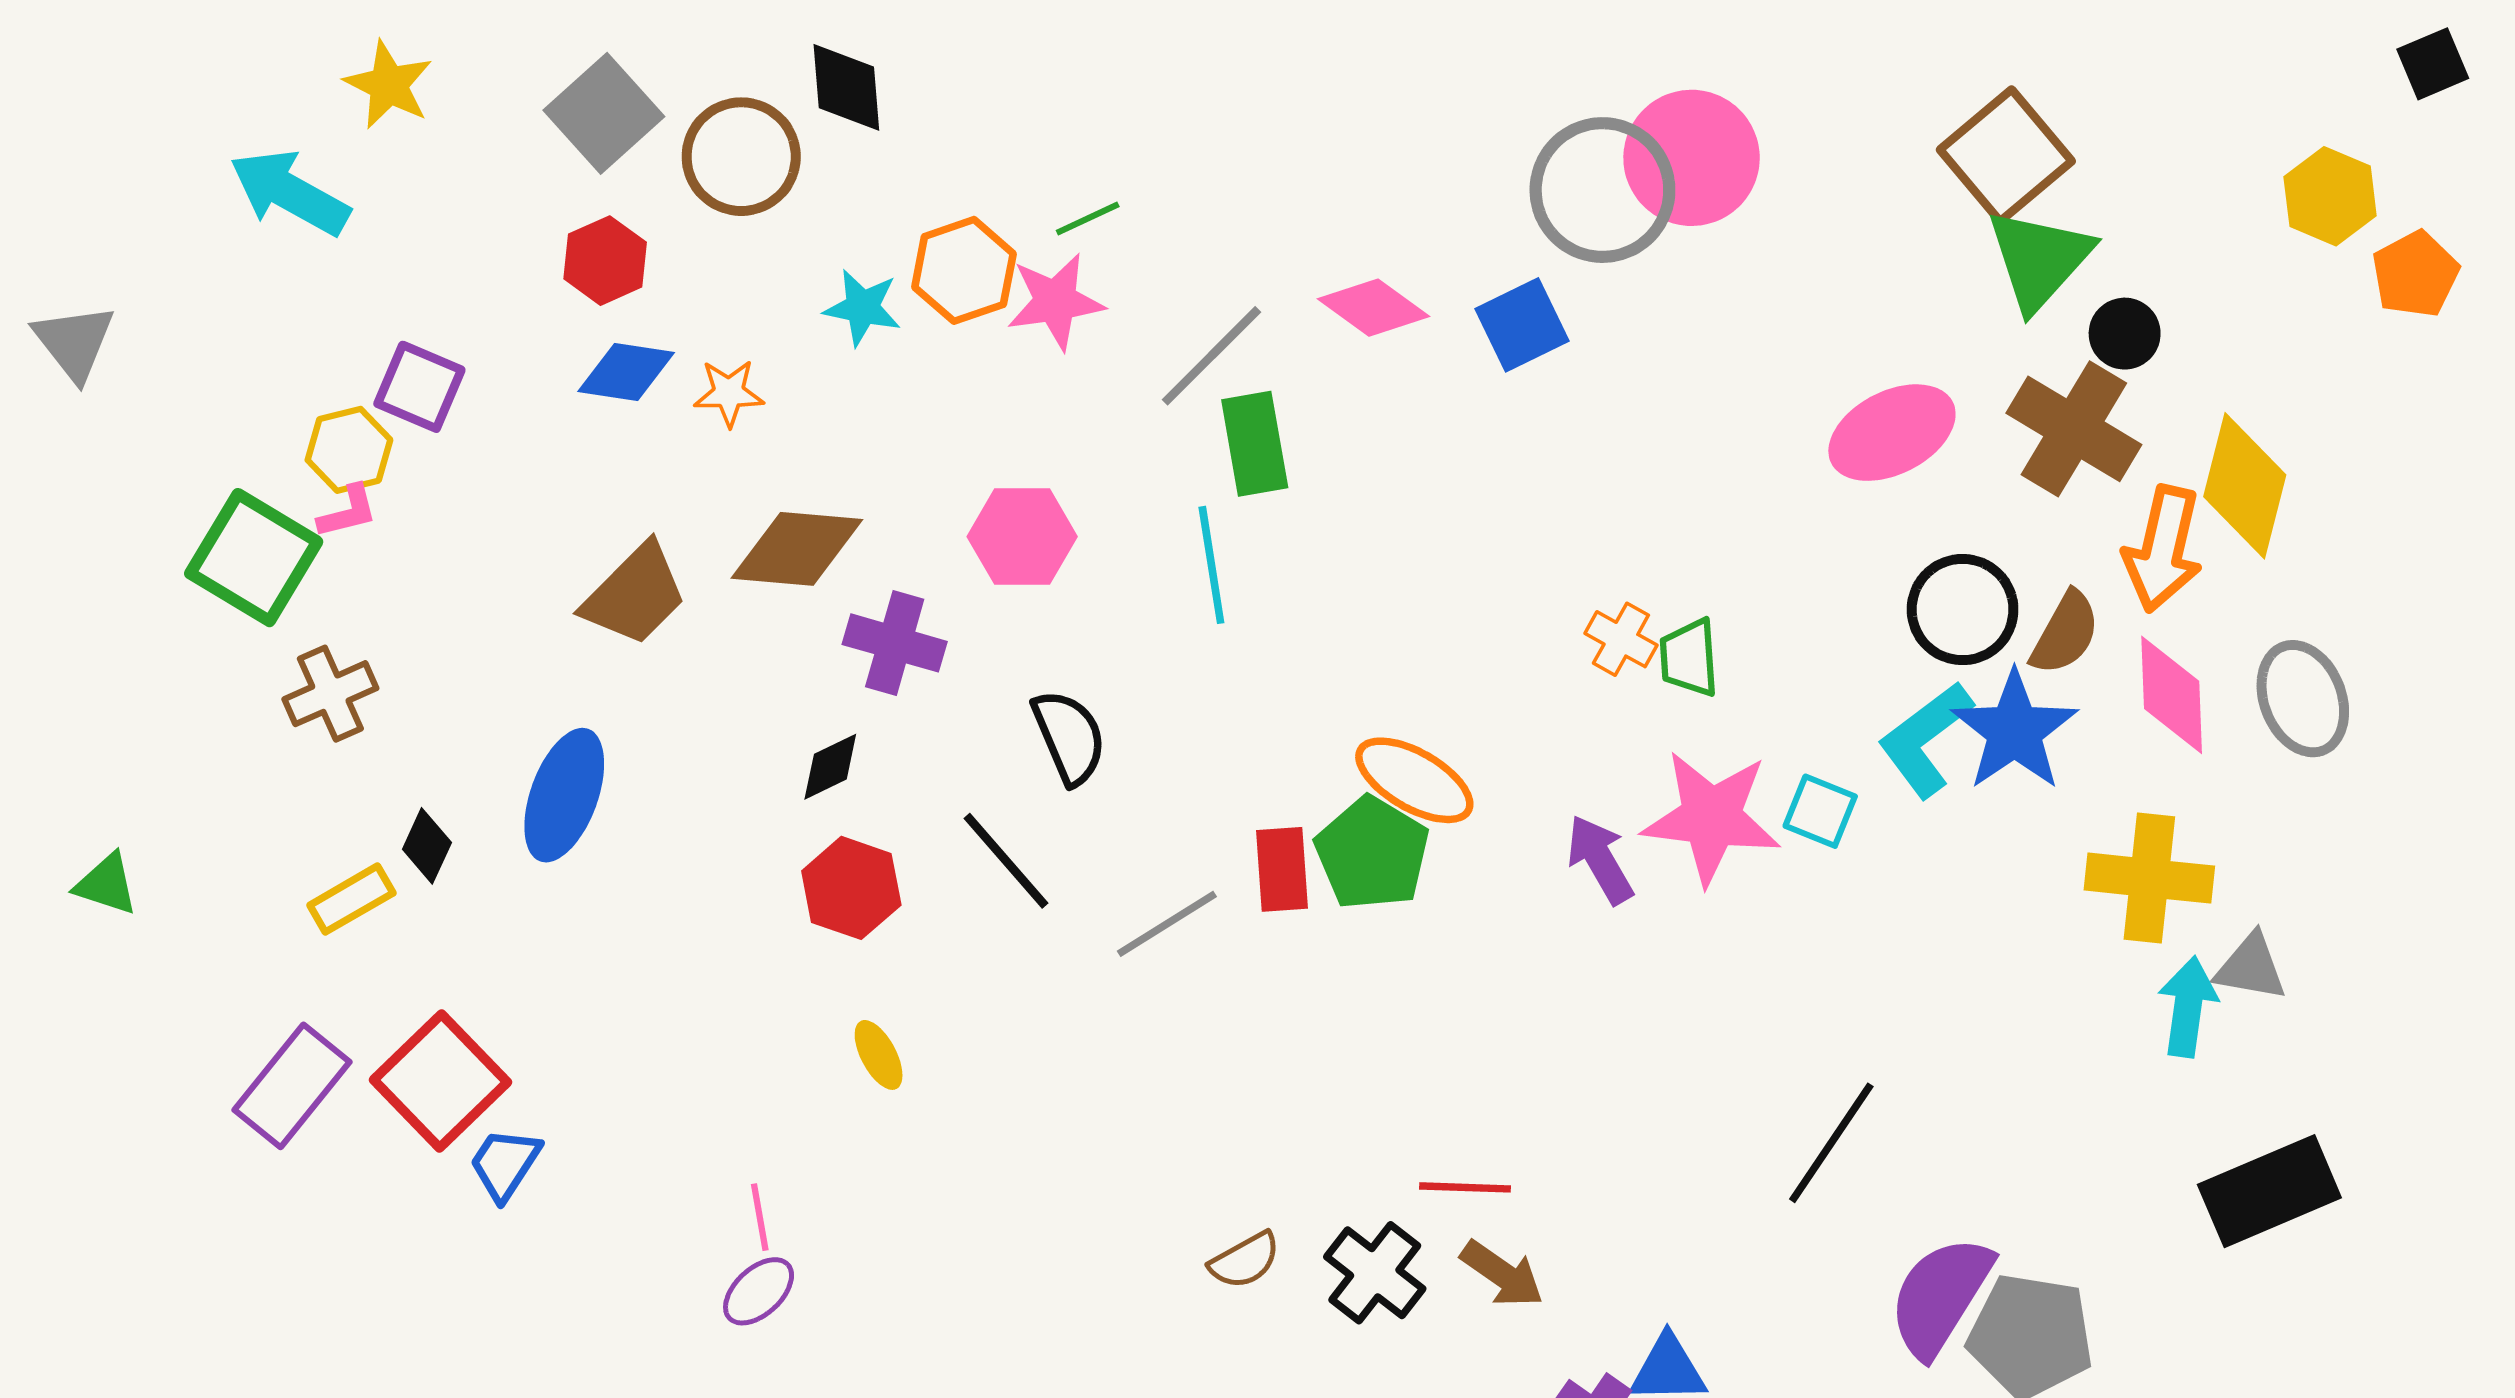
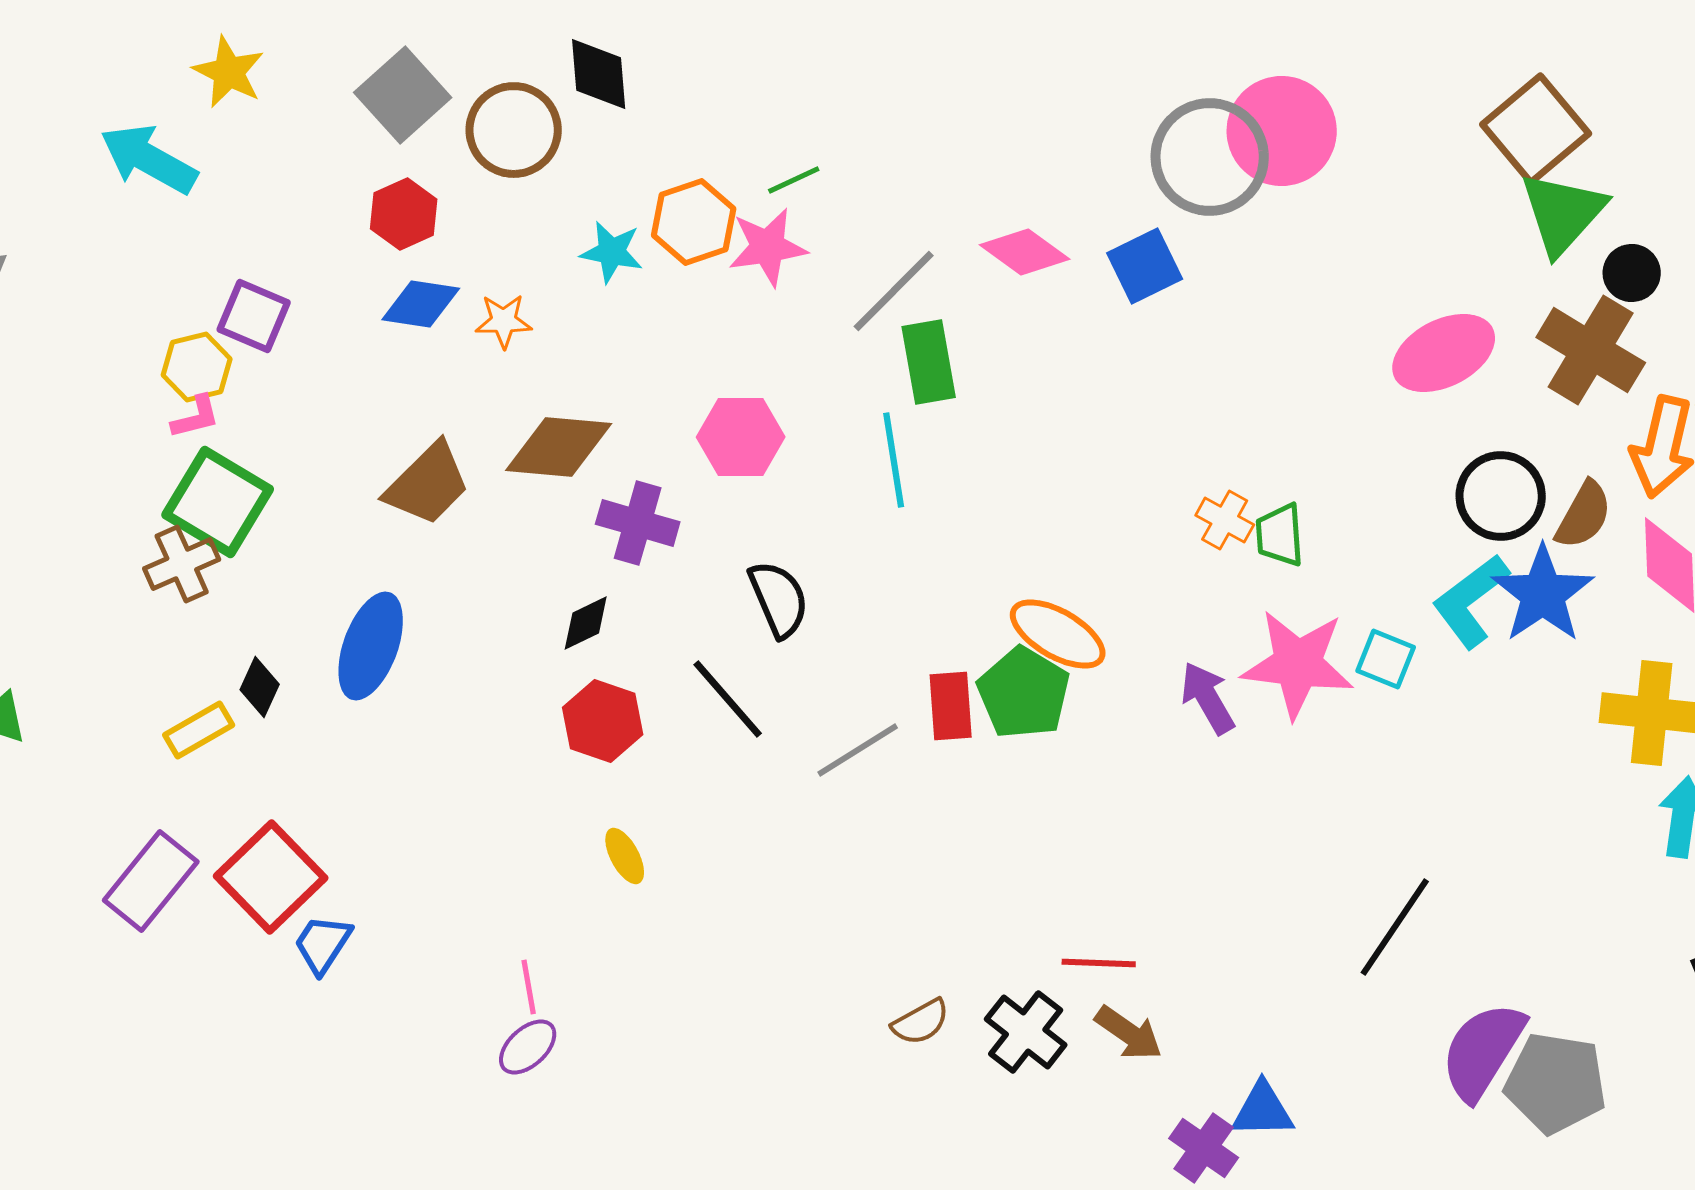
green square: (254, 558) -> (218, 502), moved

